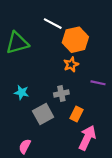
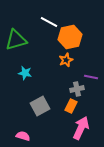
cyan star: (22, 92) -> (25, 73), moved
gray cross: (61, 94) -> (77, 89), moved
pink semicircle: (25, 146) -> (23, 136), turned 80

